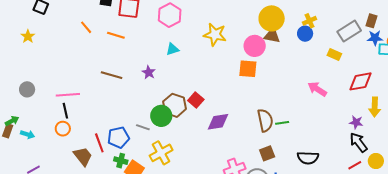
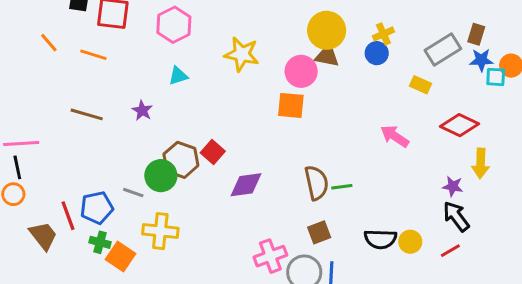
red diamond: (360, 81) -> (460, 125), turned 35
yellow cross: (161, 153) -> (160, 231), turned 35
yellow circle: (376, 161) -> (410, 242), moved

